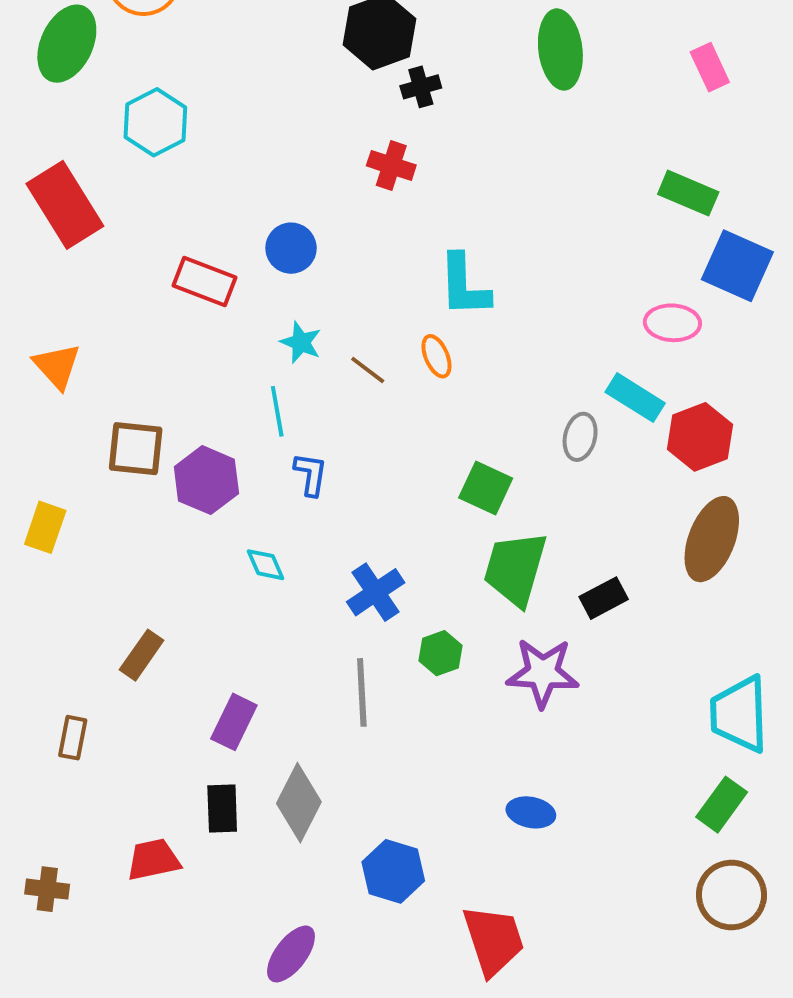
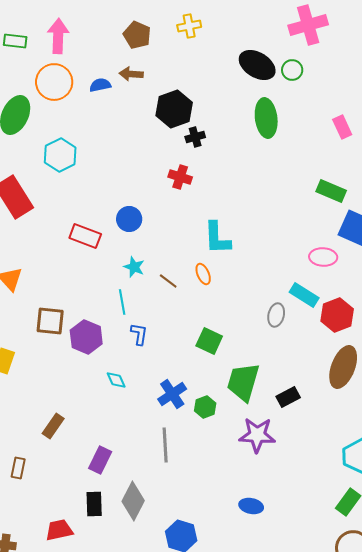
green square: (486, 488) -> (209, 341), moved
green hexagon: (440, 653) -> (205, 407), moved

